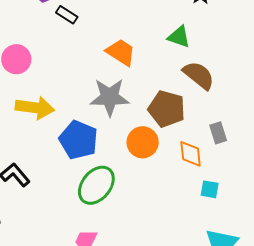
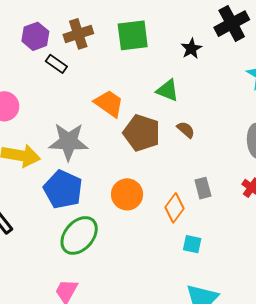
brown semicircle: (199, 75) -> (186, 130), size x0.6
gray star: (110, 97) -> (68, 142), moved
brown pentagon: (167, 109) -> (142, 133), moved
orange diamond: (191, 154) -> (175, 208), turned 40

